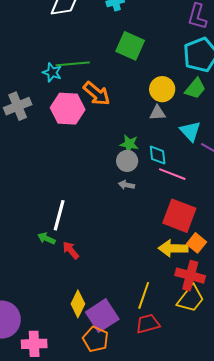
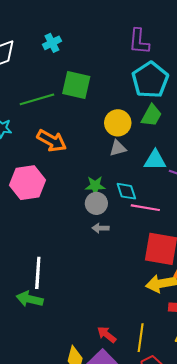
green line: (73, 64) -> (37, 99), moved
pink hexagon: (68, 109) -> (28, 183), moved
cyan triangle: (190, 131) -> (155, 160), turned -35
green arrow: (46, 238) -> (30, 299), size x1.4
red arrow: (71, 250) -> (107, 335), moved

